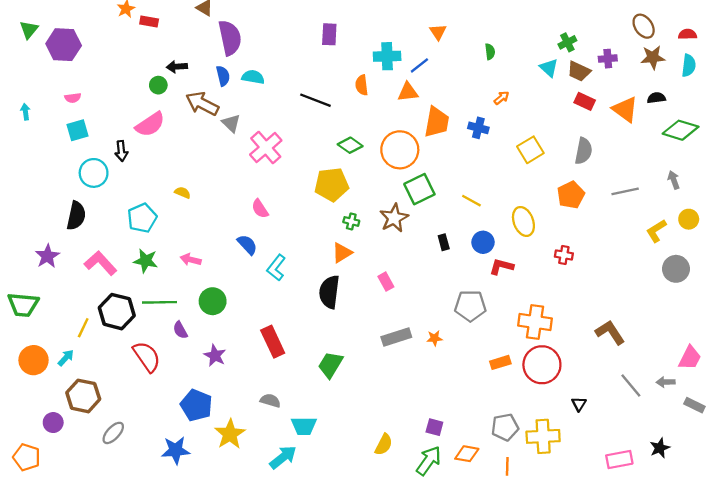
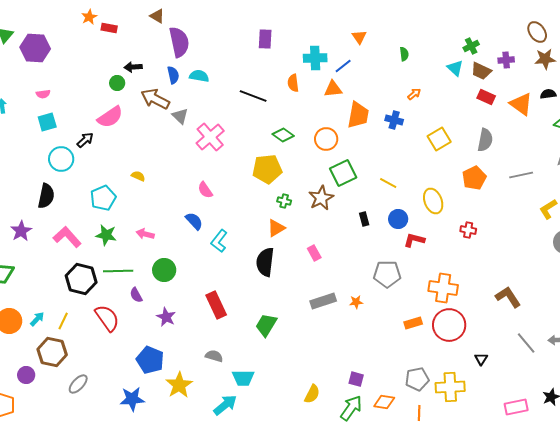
orange circle: (400, 150) -> (326, 139), size x0.7
black arrow: (121, 151) -> (85, 140), turned -126
yellow line: (83, 328) -> (63, 321), moved

